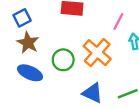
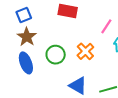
orange cross: (97, 53) -> (85, 51), size x0.7
blue ellipse: (30, 73) -> (26, 63), turned 40

